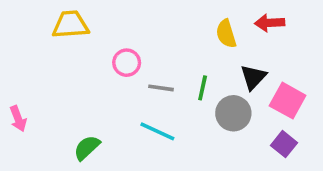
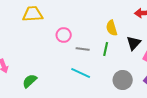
yellow semicircle: (226, 34) -> (112, 28), moved
gray circle: (233, 113) -> (123, 80), moved
green semicircle: (87, 148) -> (30, 81), moved

